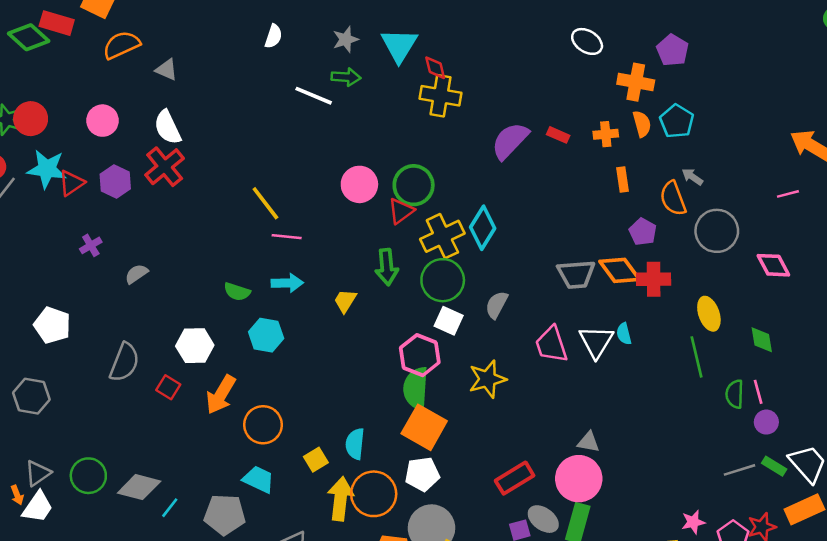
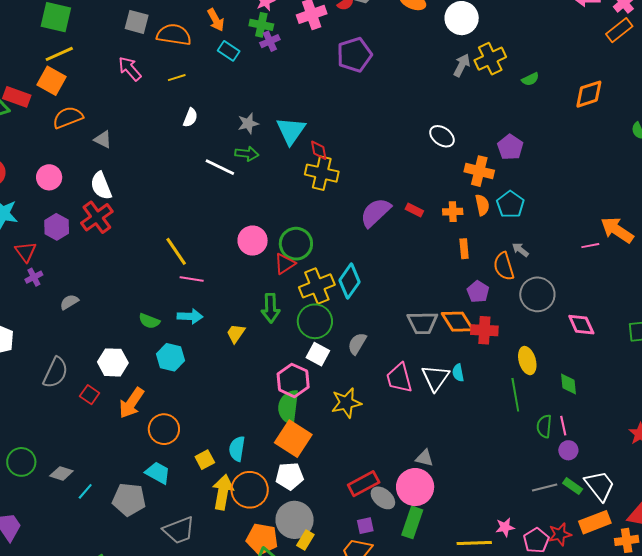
red triangle: (72, 183) -> (26, 252), moved, turned -35
pink line: (788, 194) -> (590, 246), moved
gray diamond: (139, 487) -> (61, 473), size x0.7
gray ellipse: (543, 519) -> (383, 498), moved

